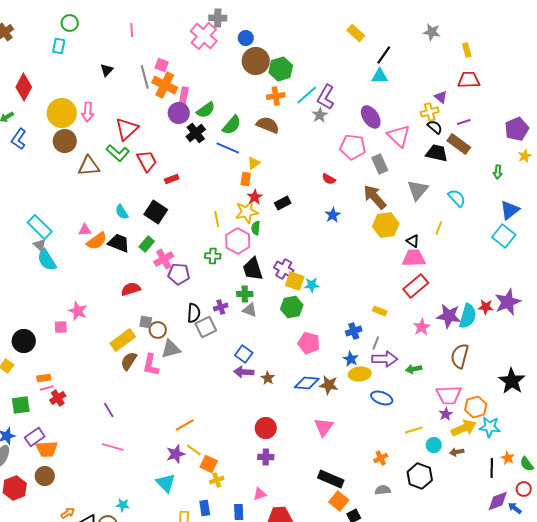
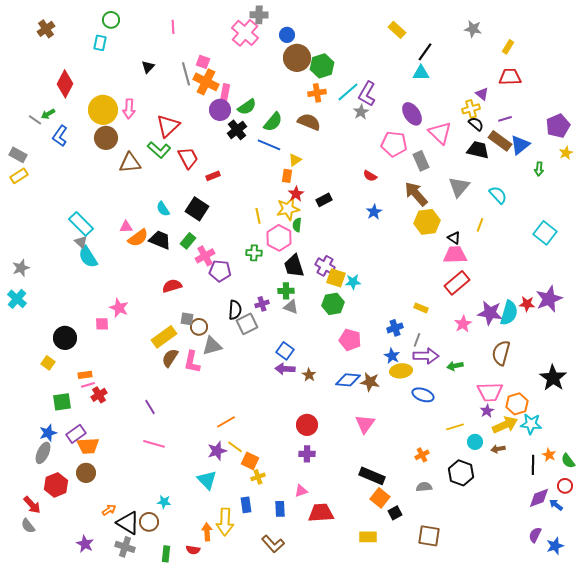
yellow rectangle: (467, 50) -> (508, 47), turned 48
blue triangle: (510, 210) -> (520, 145), moved

